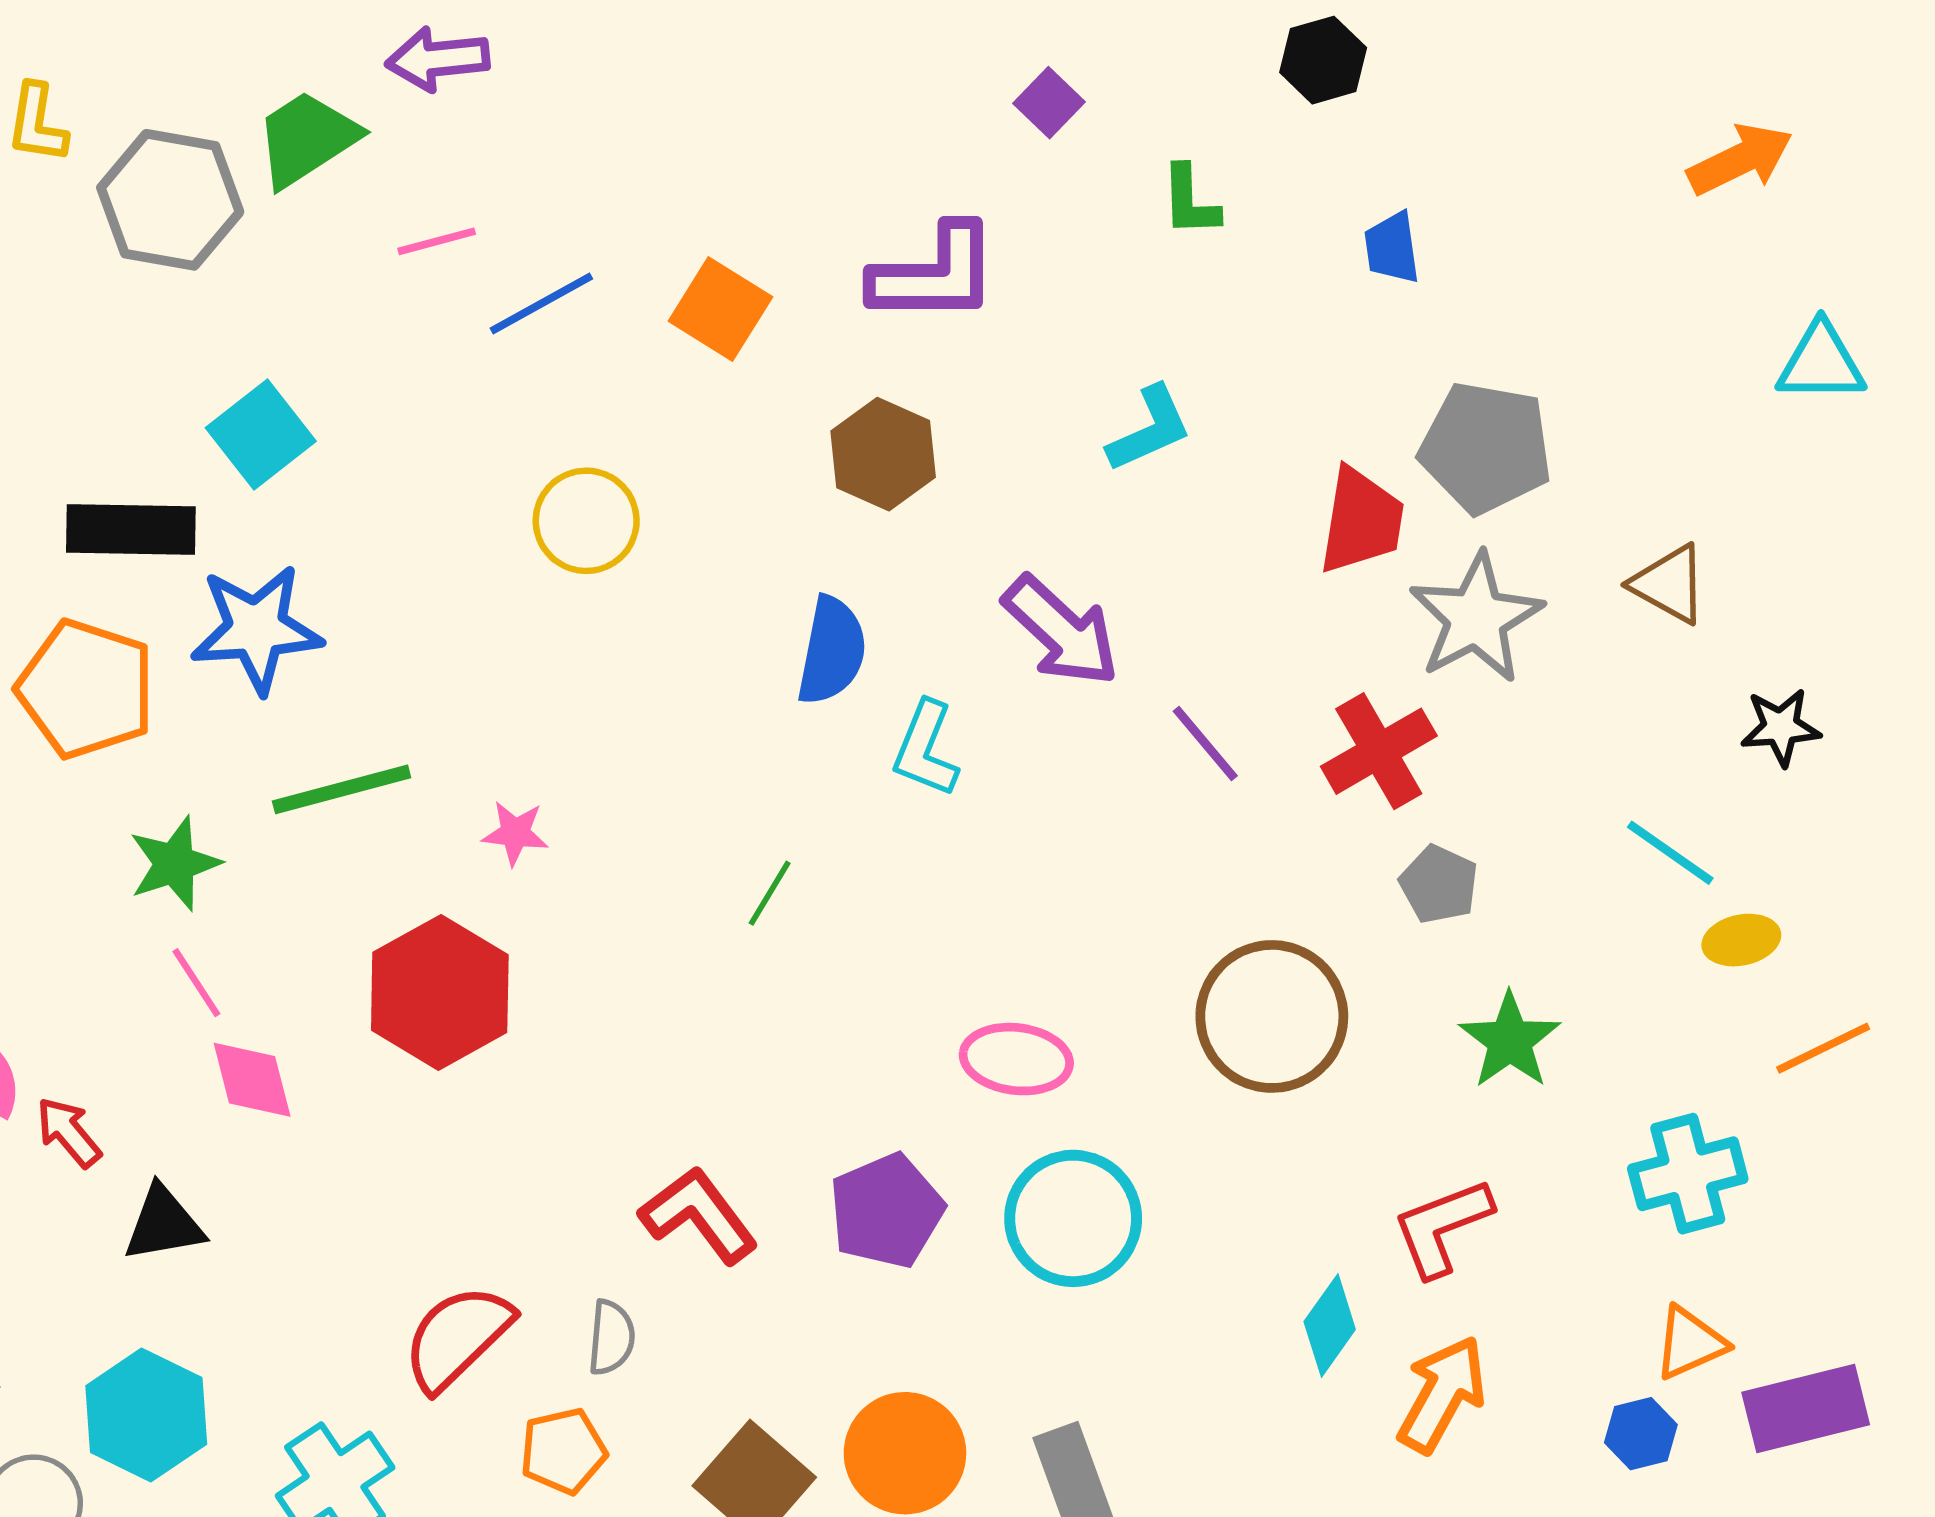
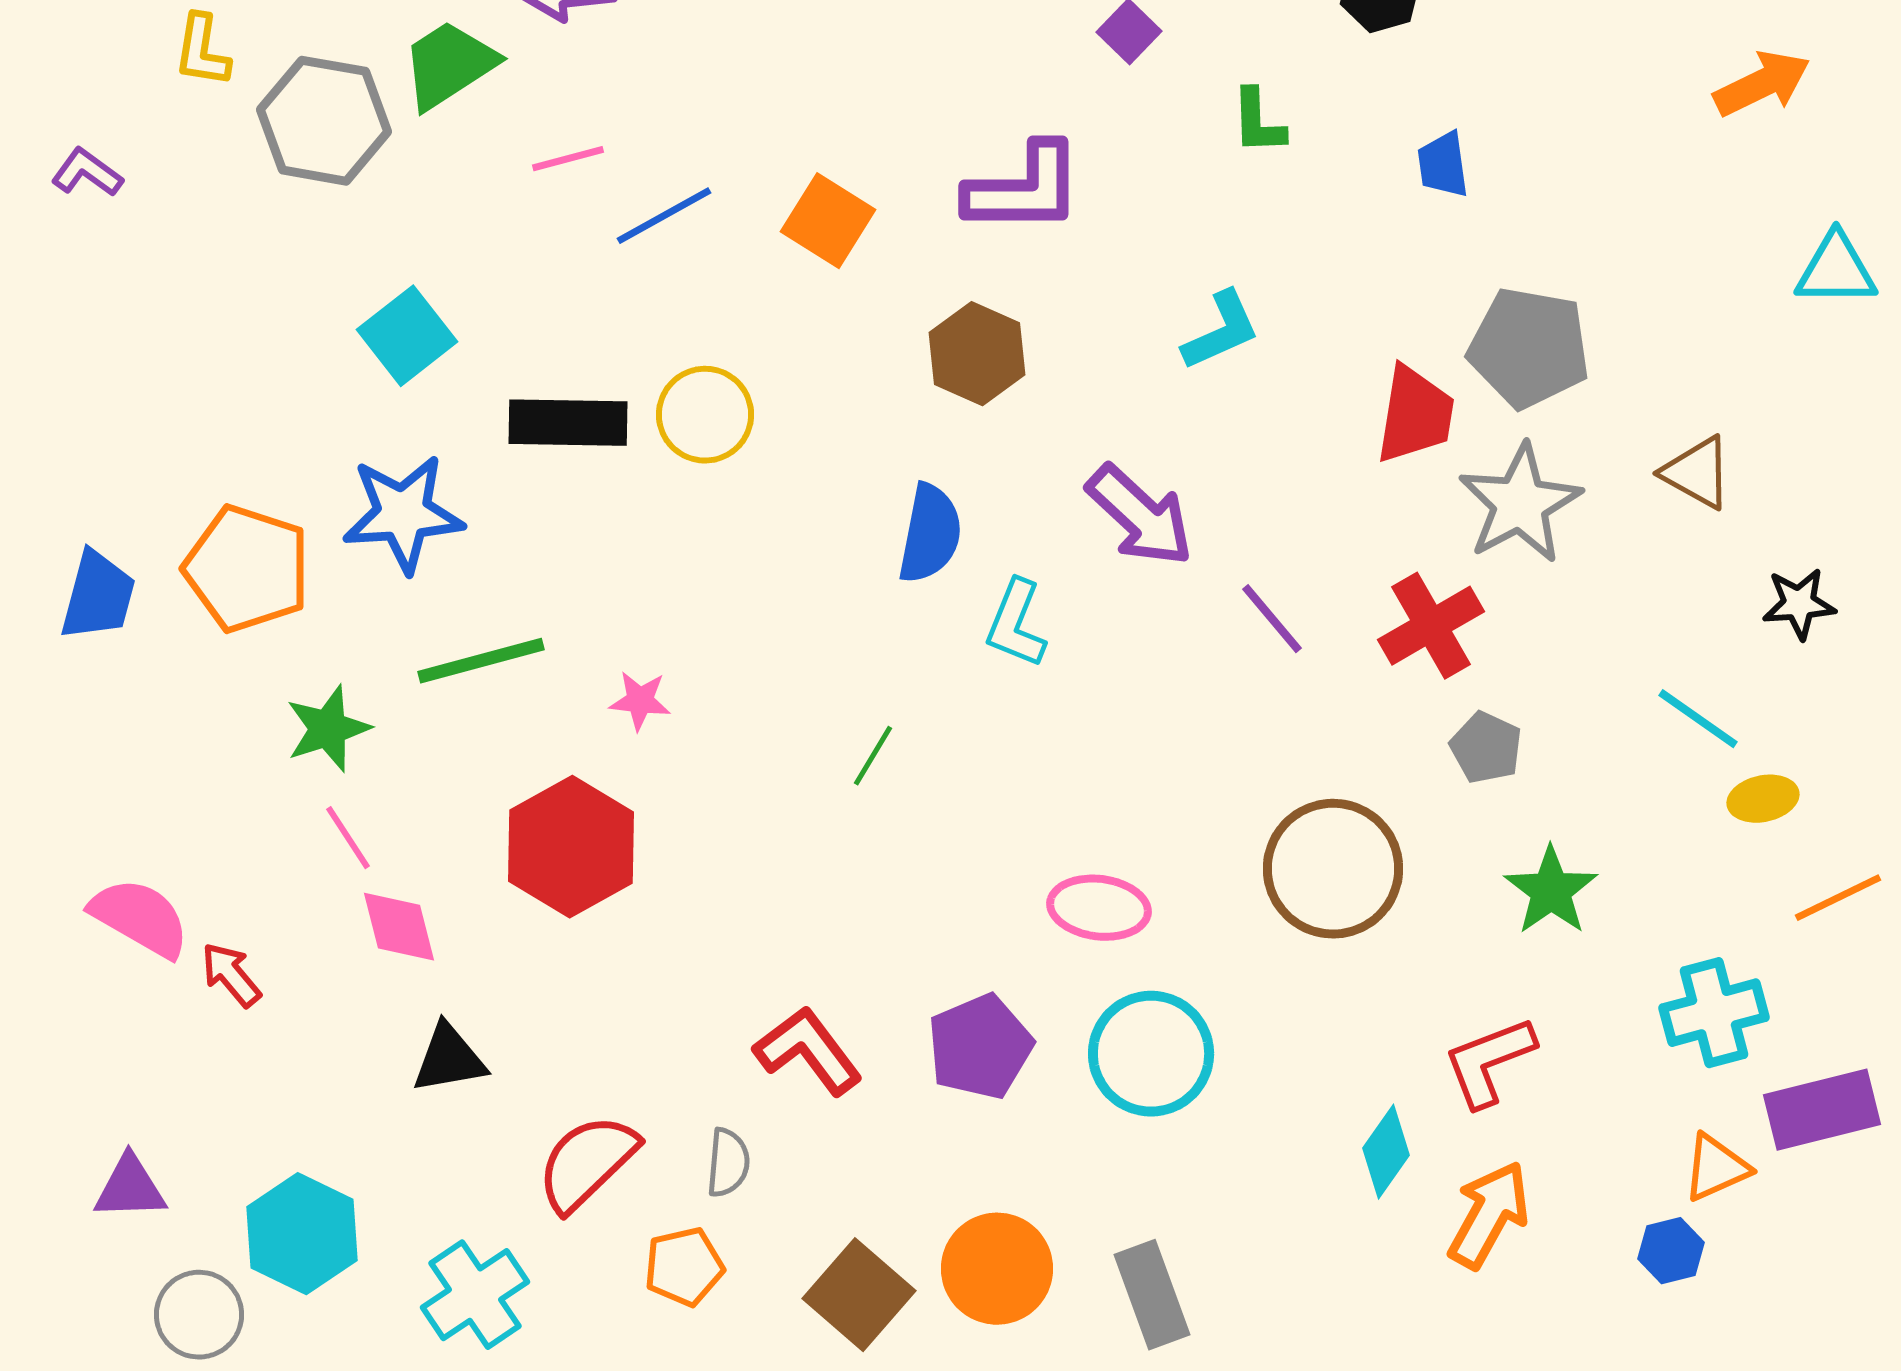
black rectangle: (131, 530) -> (568, 423), moved
black triangle: (164, 1224) -> (449, 1059), moved
purple rectangle: (1806, 1408) -> (1822, 1110), moved

